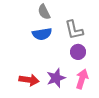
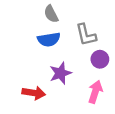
purple circle: (78, 52) -> (100, 59), moved
purple star: (56, 78) -> (60, 73), moved

